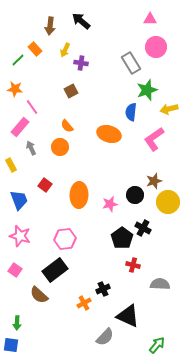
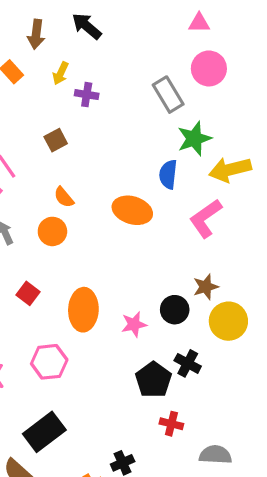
brown square: (71, 91) -> (56, 140), moved
yellow arrow: (169, 109) -> (230, 170), size x1.4
pink hexagon: (65, 239) -> (49, 362), moved

